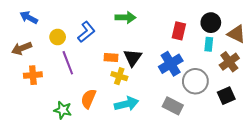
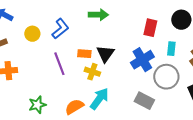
cyan rectangle: (209, 44) -> (171, 49), moved
purple line: (68, 63) -> (59, 64), moved
orange semicircle: (88, 99) -> (74, 107), moved, turned 36
cyan arrow: (126, 104) -> (99, 99), turned -40
green star: (63, 110) -> (37, 105), turned -30

